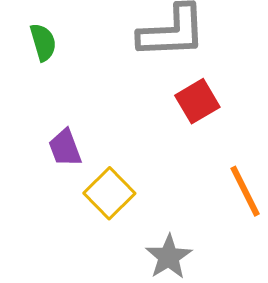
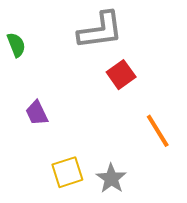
yellow square: (109, 193) -> (67, 172), moved, turned 32

